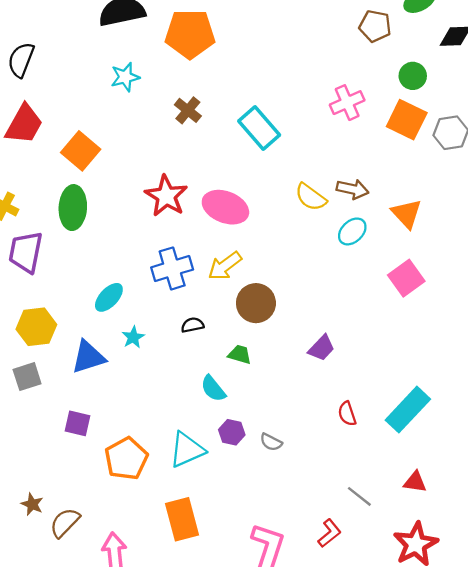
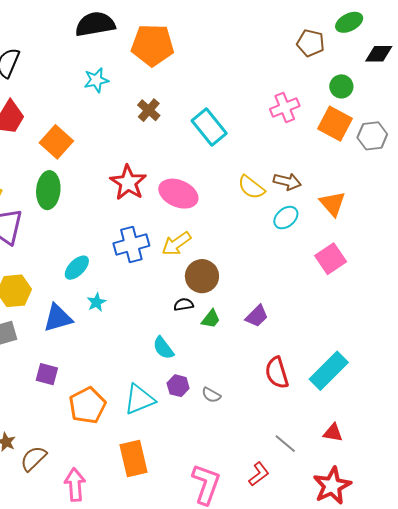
black semicircle: (192, 325) -> (184, 305), moved
green trapezoid: (240, 354) -> (211, 319), moved, turned 110
red semicircle: (347, 414) -> (277, 373), size x1.5

